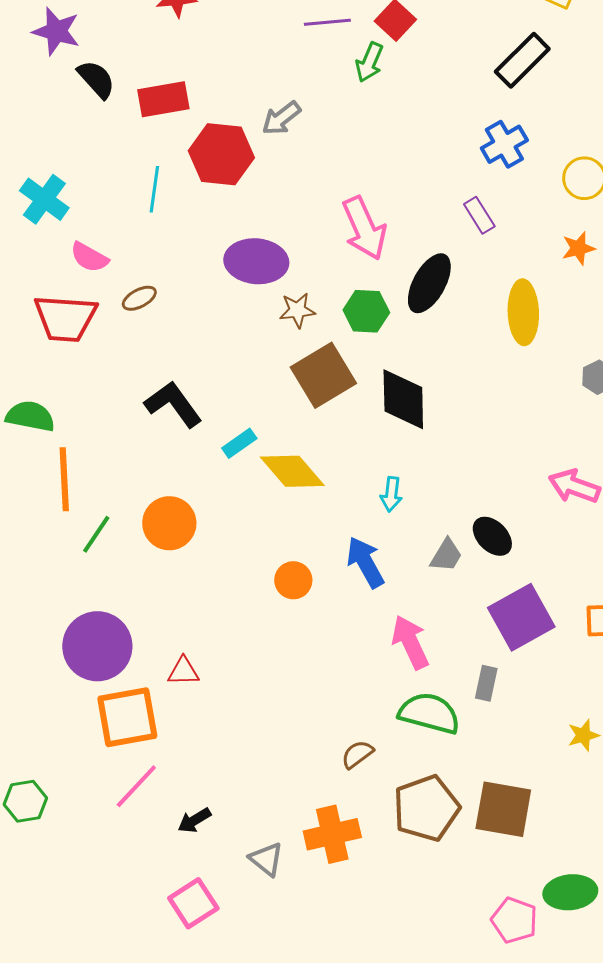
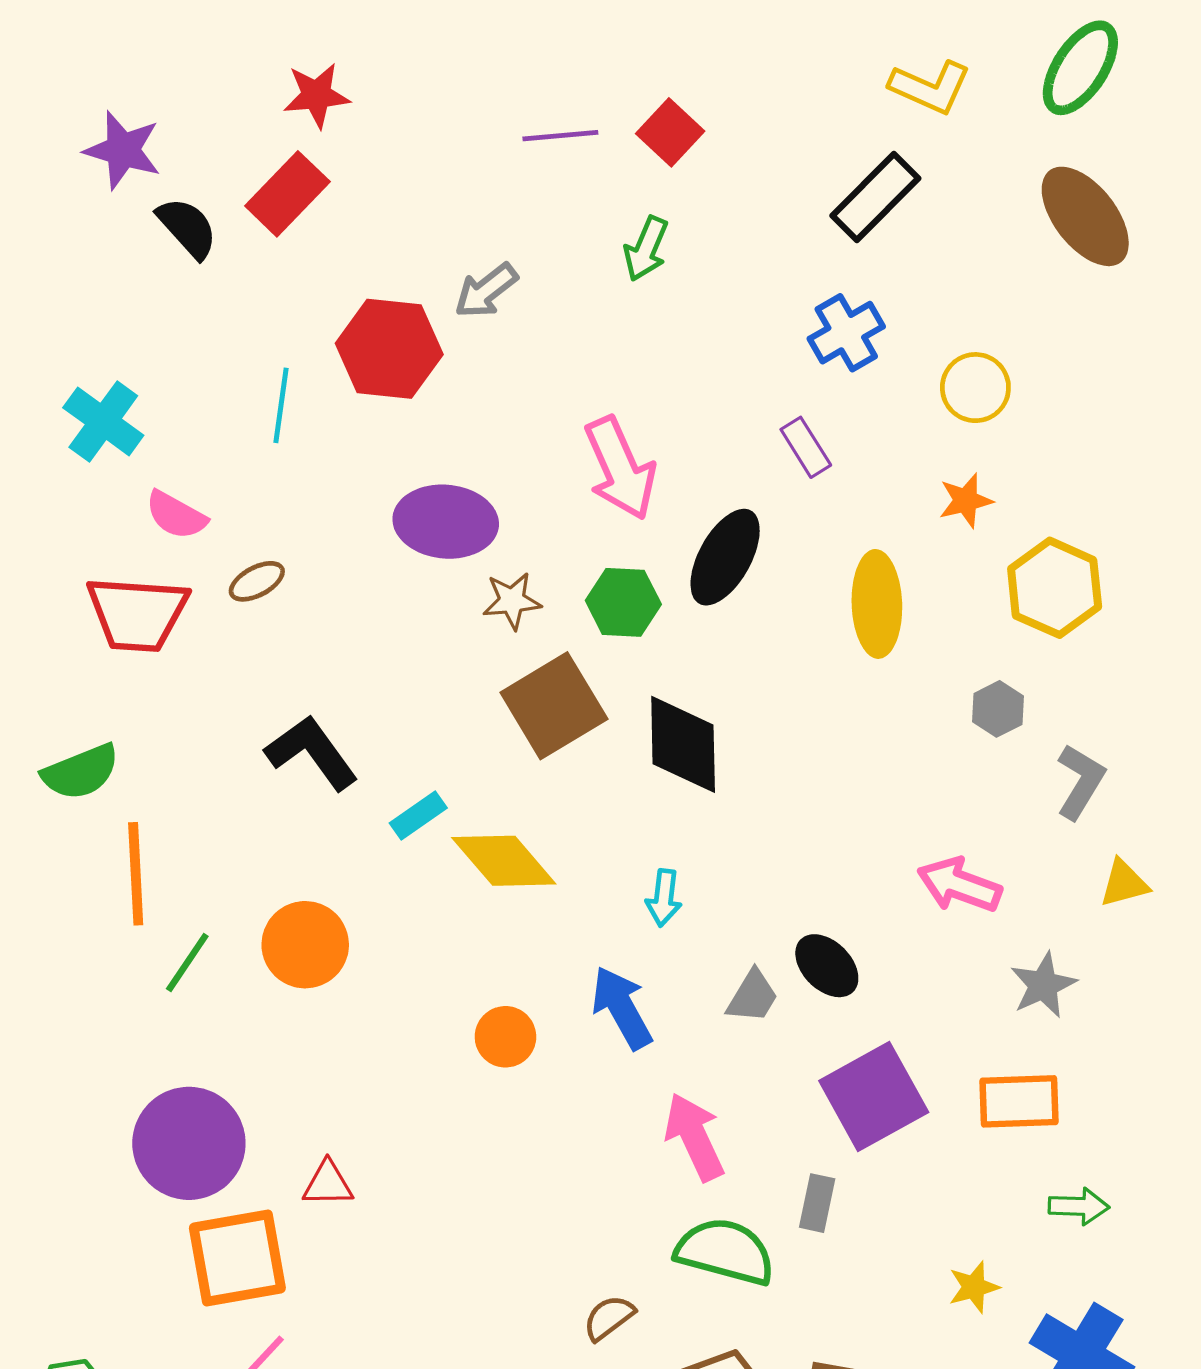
green arrow: (369, 62) -> (646, 249), moved
red rectangle: (163, 99) -> (287, 194), moved, turned -36
green semicircle: (30, 416) -> (81, 772), turned 147

